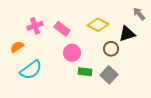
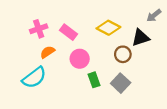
gray arrow: (139, 14) -> (154, 16), turned -88
orange semicircle: (17, 47) -> (47, 52), moved
green rectangle: (85, 72) -> (94, 80), turned 64

